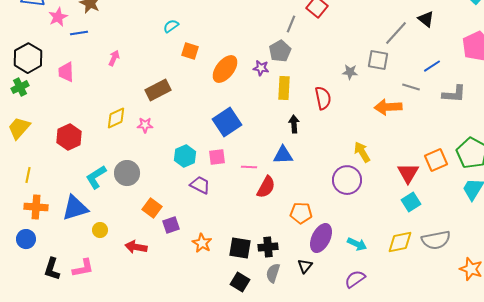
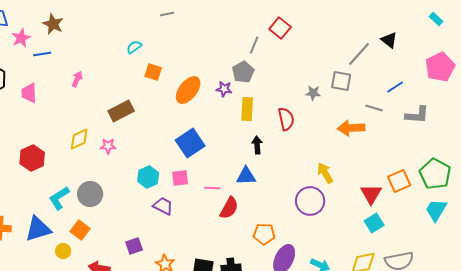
orange square: (152, 208) -> (80, 230), moved

